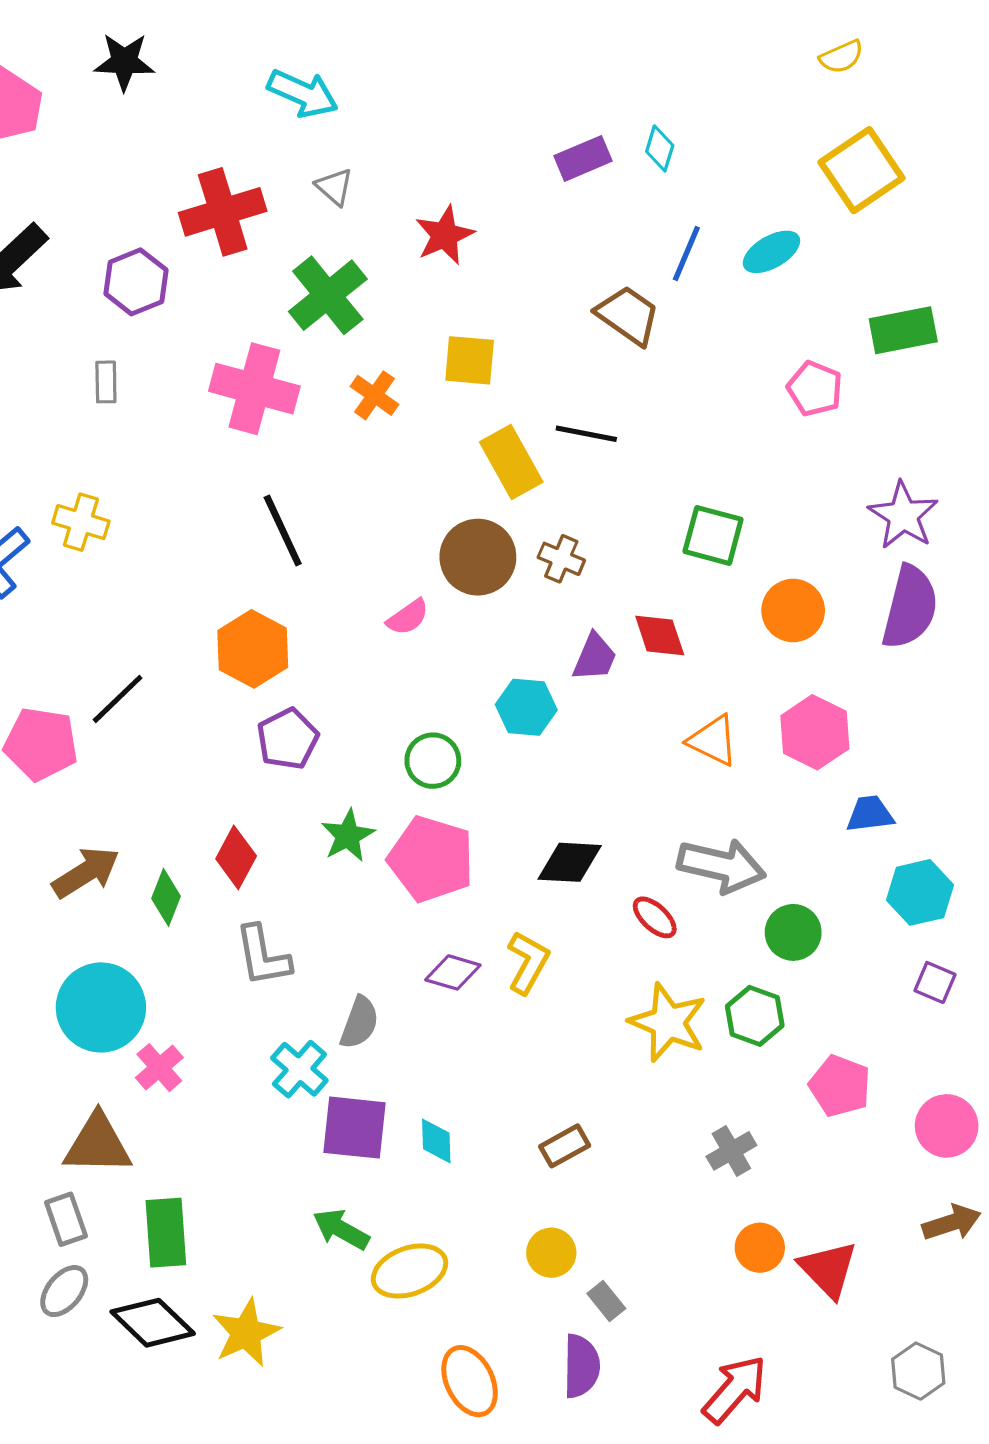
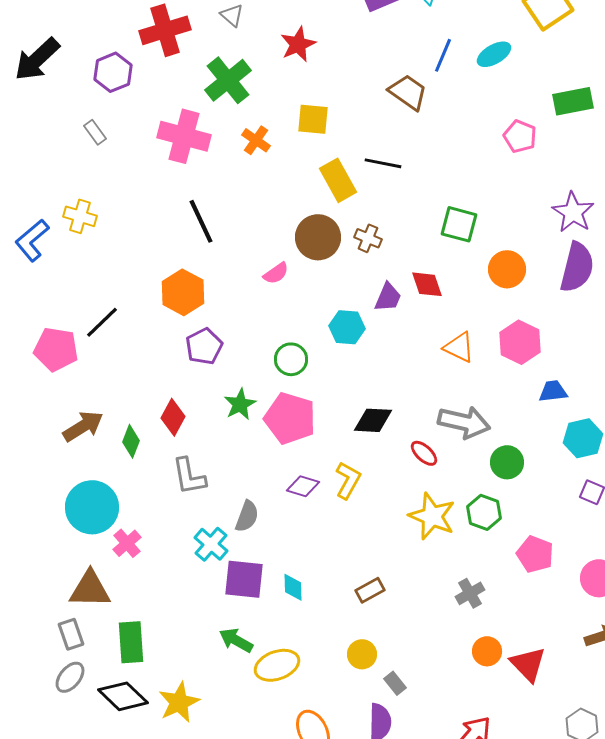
gray rectangle: (106, 382) -> (95, 132), turned -35

